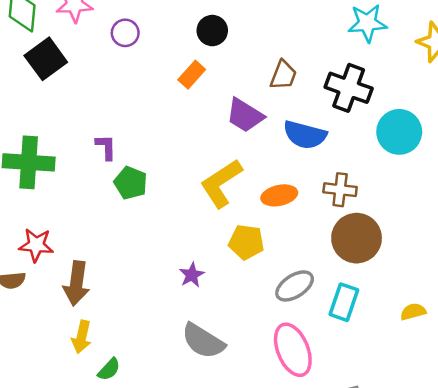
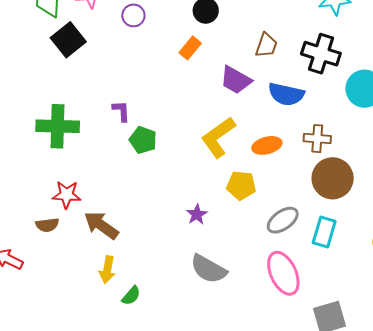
brown arrow: (76, 283) -> (101, 225), turned 120

